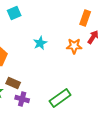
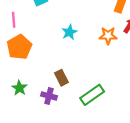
brown rectangle: (13, 83) -> (61, 78), moved, turned 40

